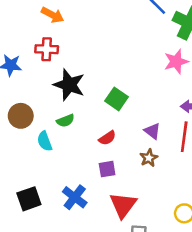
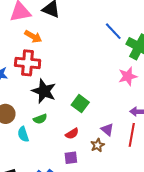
red cross: (47, 49) -> (28, 63), size x1.4
brown star: (149, 158) -> (97, 145), moved

